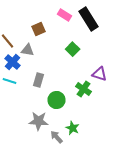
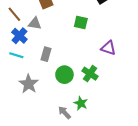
green square: (72, 49) -> (81, 22), turned -32
green cross: (84, 89) -> (90, 74), moved
gray star: (38, 121) -> (29, 84), moved, turned 30

